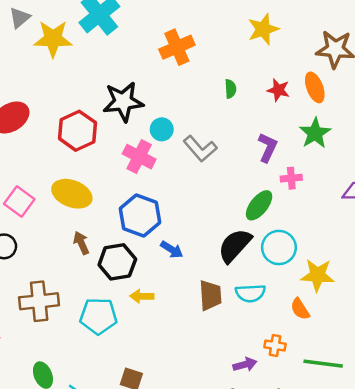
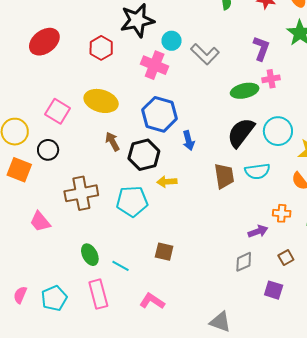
red hexagon: (77, 131) -> (101, 48), size x0.7
pink cross: (291, 178) -> (271, 79), moved
green ellipse: (259, 205) -> (245, 91), moved, turned 44
blue arrow: (172, 250) -> (189, 141), turned 48

